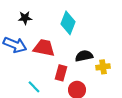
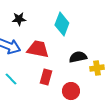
red rectangle: (61, 73) -> (46, 77), moved
cyan line: (34, 87) -> (11, 79), moved

